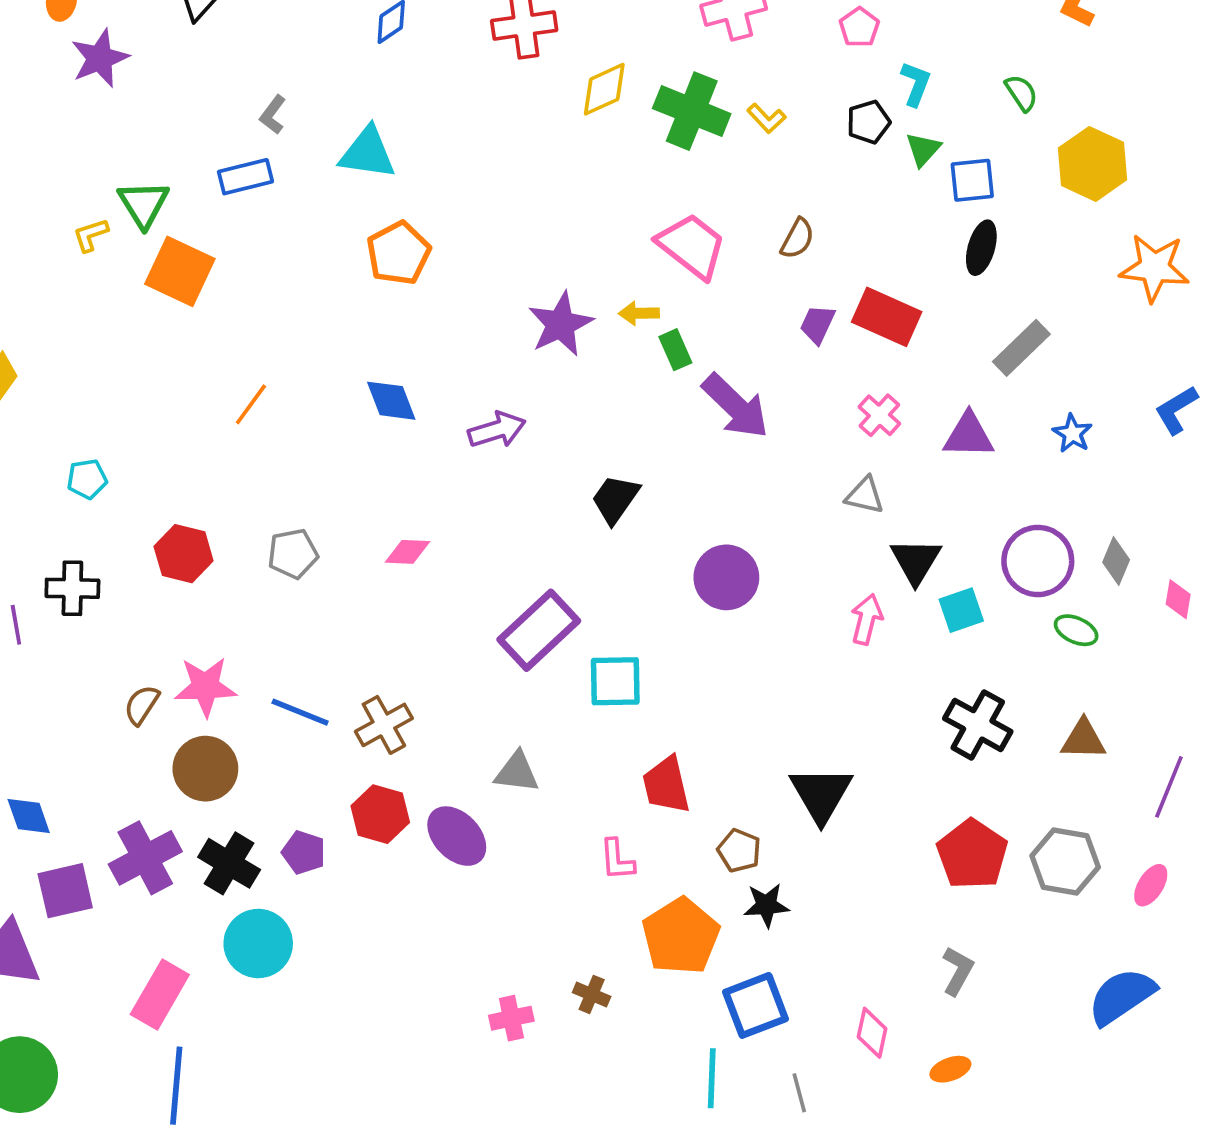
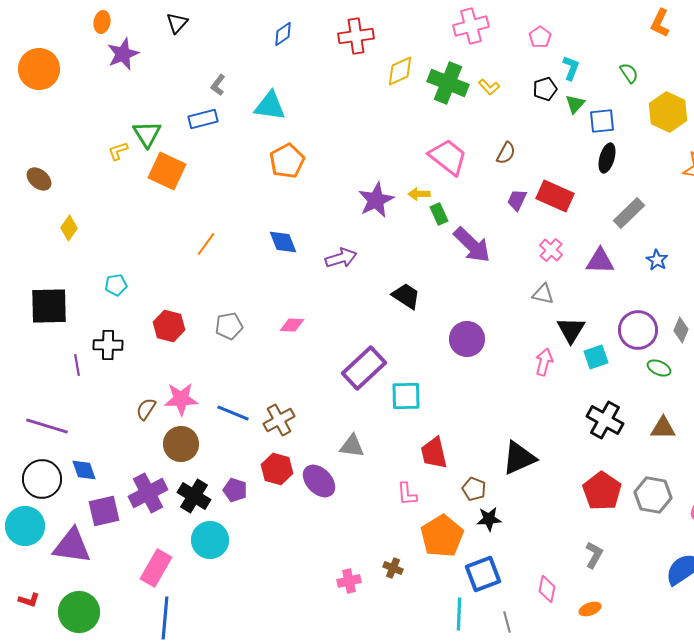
black trapezoid: (615, 499) -> (406, 296), turned 88
black triangle: (821, 794) -> (519, 458), turned 36

